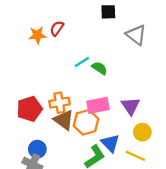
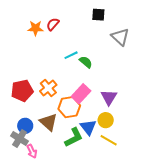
orange cross: (59, 103) -> (48, 88), turned -36
pink rectangle: (98, 105) -> (81, 94), turned -42
brown triangle: (64, 120) -> (48, 122), moved
yellow circle: (142, 132) -> (106, 120), moved

